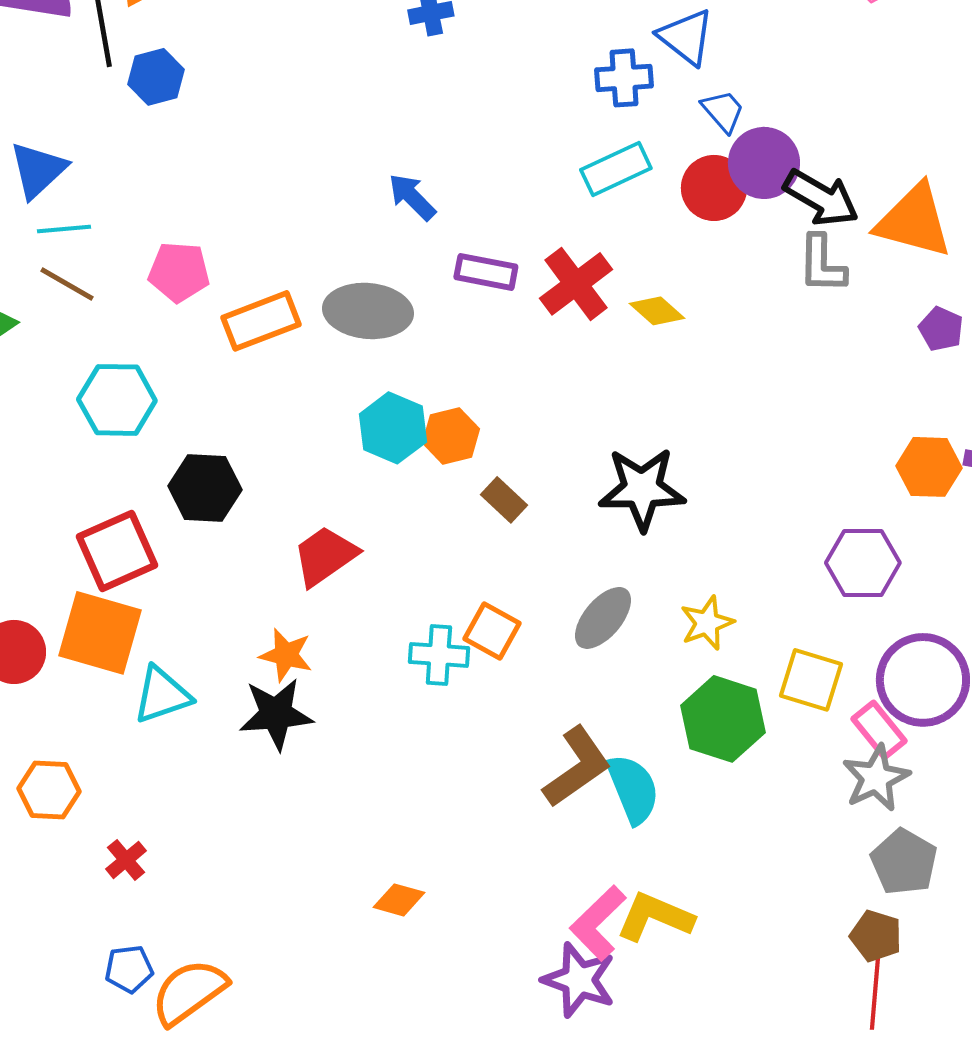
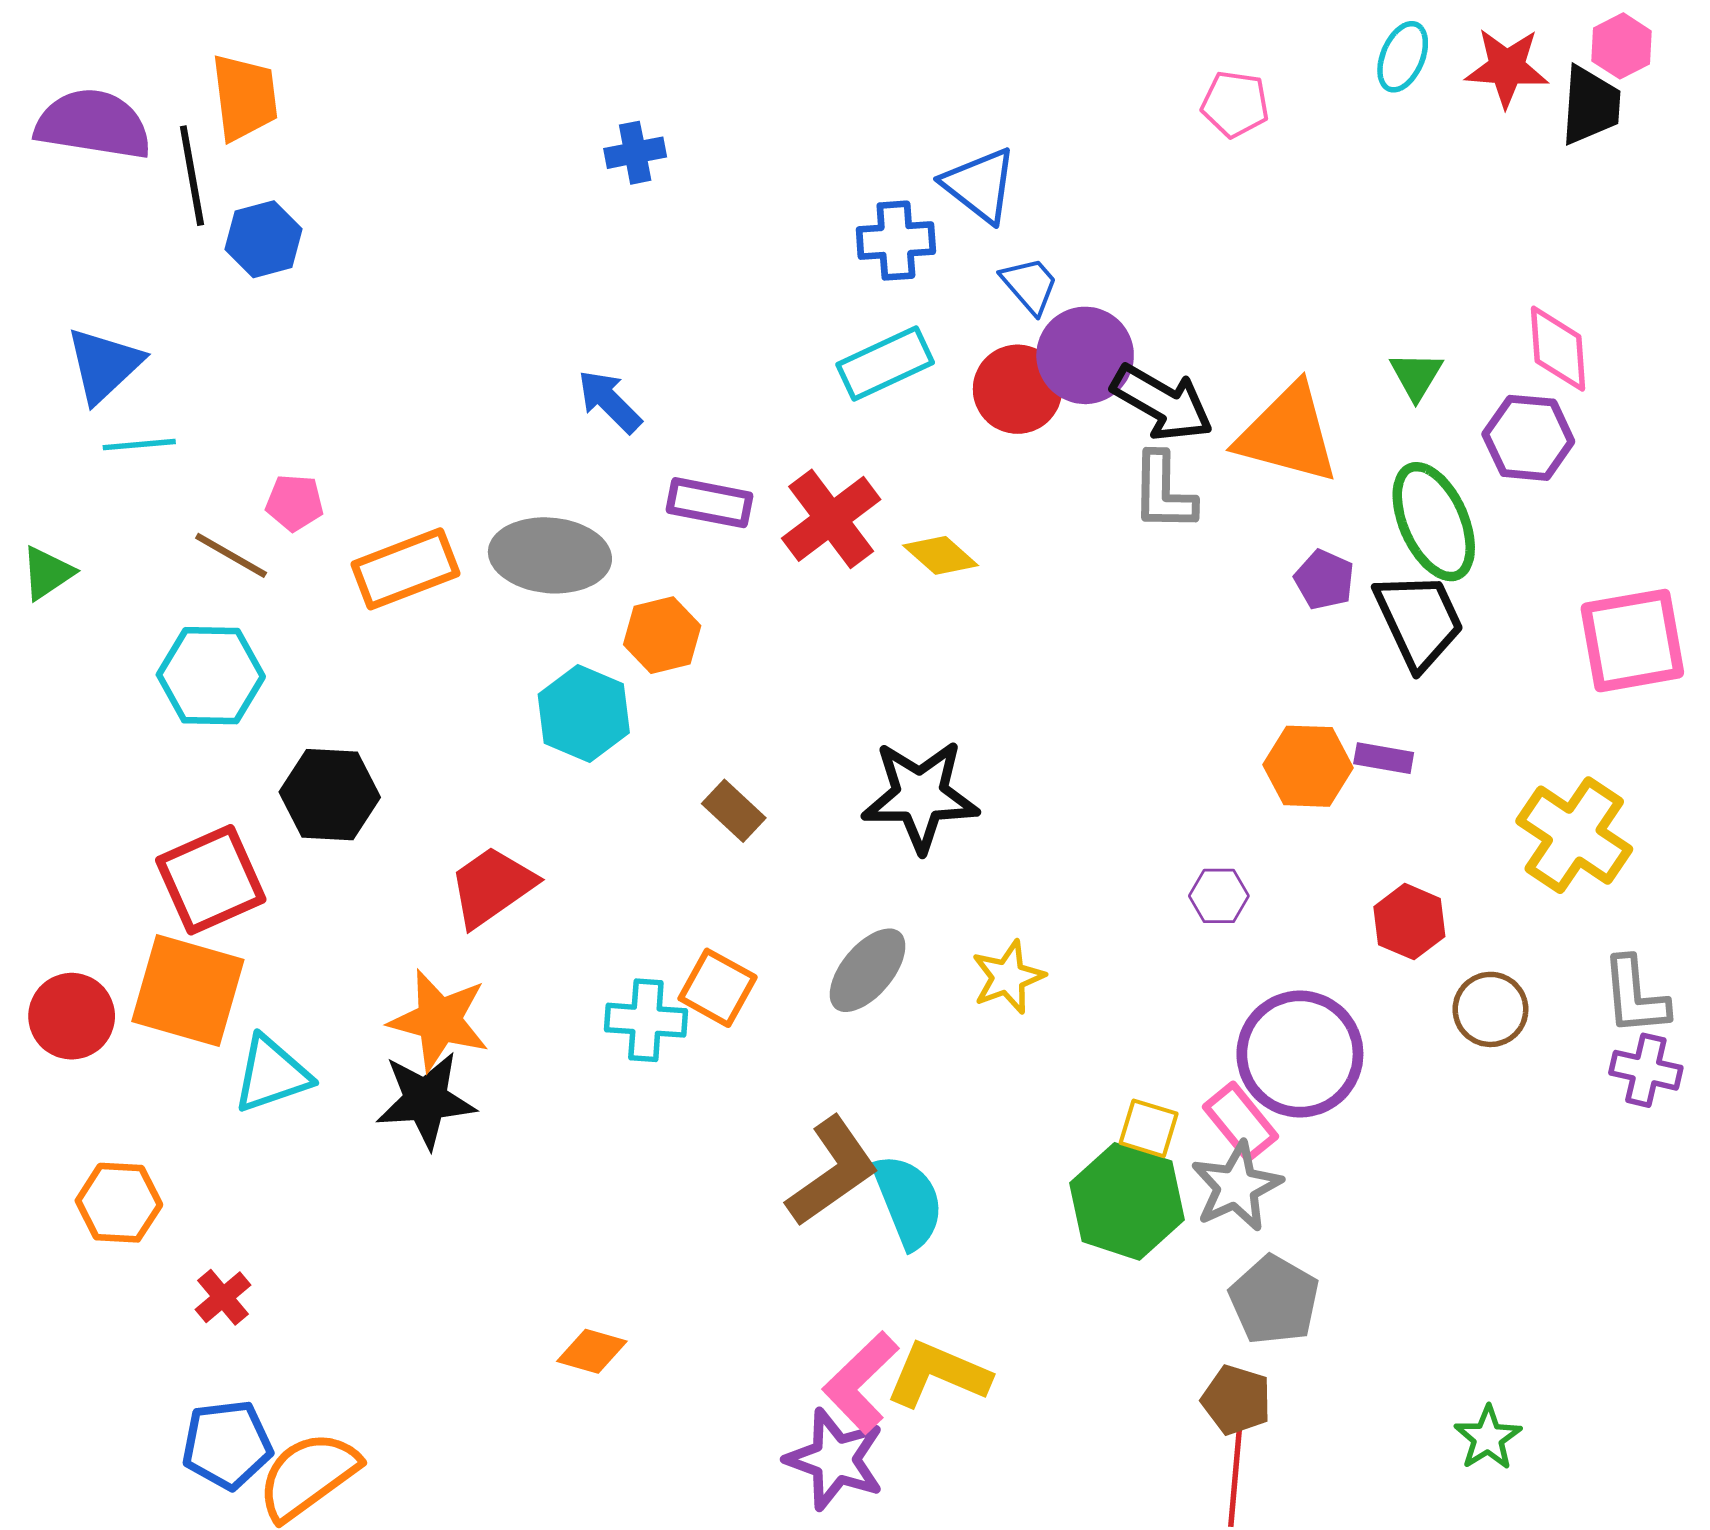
pink pentagon: (179, 272) -> (295, 503), size x0.7
brown line: (67, 284) -> (231, 555), moved
orange hexagon: (451, 436) -> (662, 635), moved
purple hexagon: (863, 563) -> (1219, 896), size x0.6
orange star: (286, 655) -> (439, 1020), size x1.4
yellow square: (811, 680) -> (1149, 1128), moved, size x0.7
green hexagon: (723, 719) -> (1127, 1201), moved
blue pentagon: (129, 969) -> (227, 1445), size x1.4

